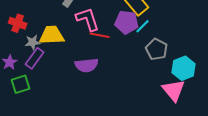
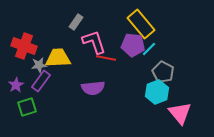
red cross: (18, 23) -> (24, 46), size x1.4
cyan hexagon: (184, 68) -> (157, 92), moved

